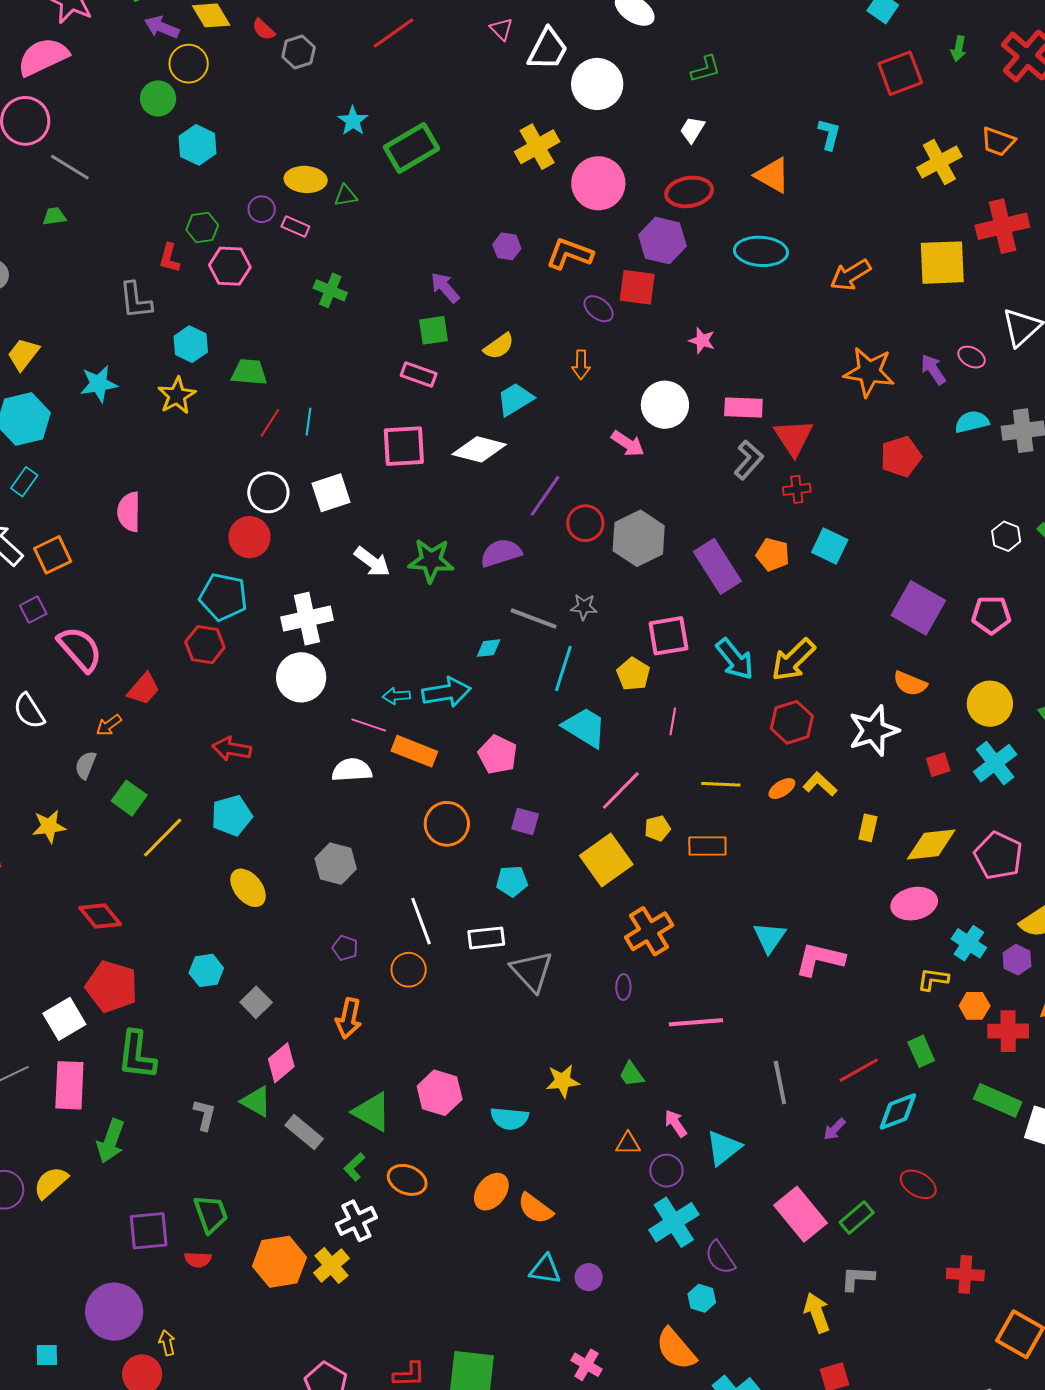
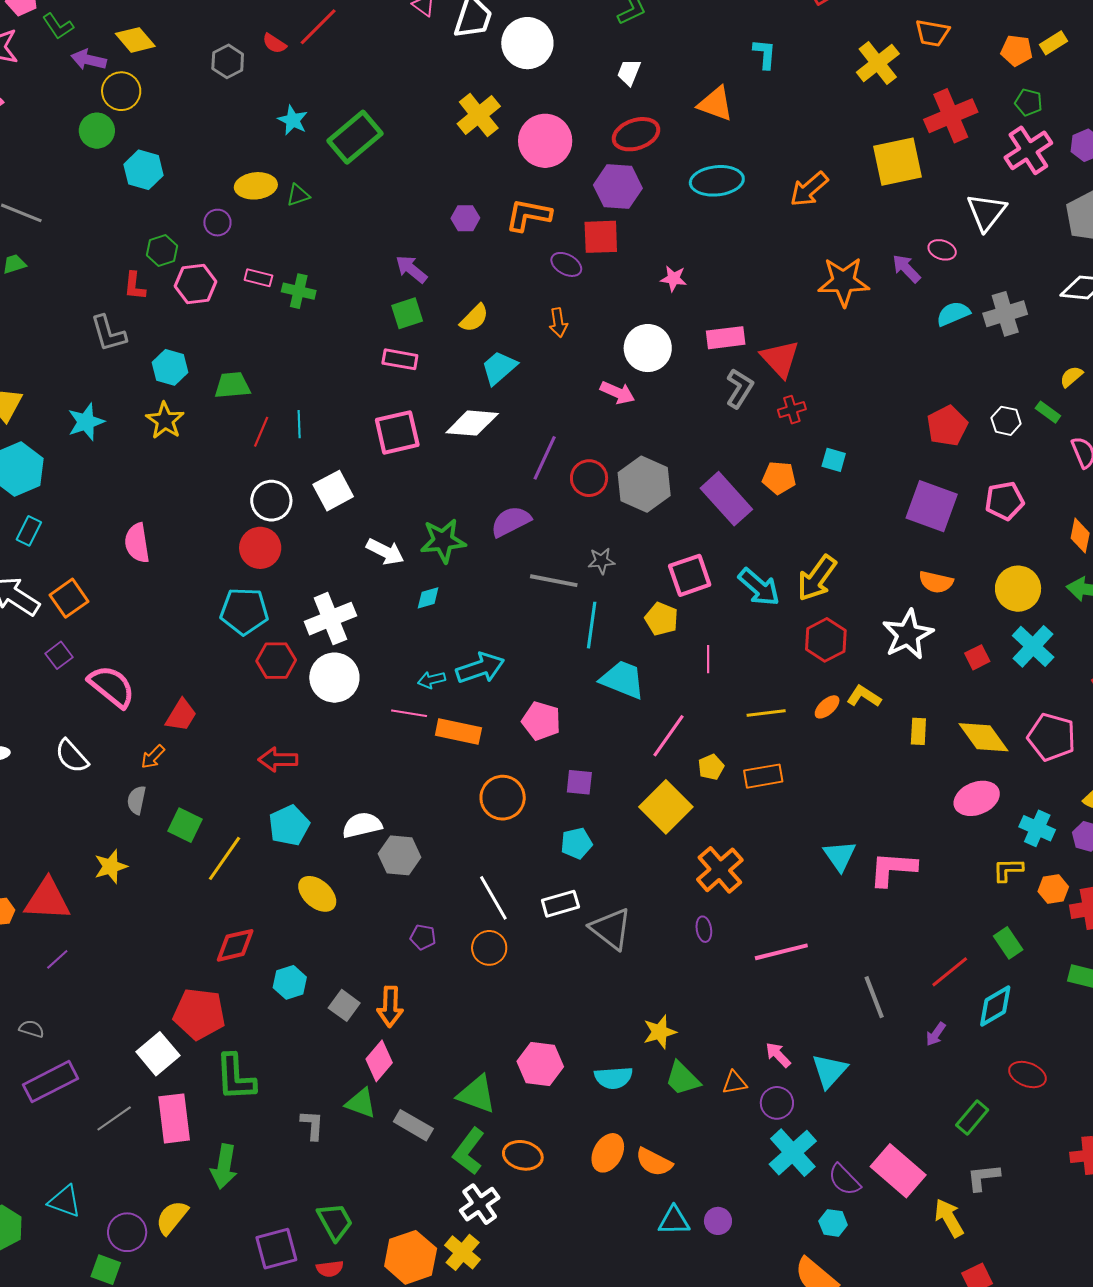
red semicircle: (264, 29) -> (274, 43), moved
pink rectangle: (295, 226) -> (258, 278), moved
red pentagon: (901, 457) -> (947, 426), moved
cyan square: (830, 546) -> (834, 460), size x0.7
red hexagon: (205, 645) -> (276, 661), moved
cyan diamond: (489, 648) -> (428, 598), moved
white semicircle: (352, 770) -> (362, 825), moved
yellow diamond: (931, 844) -> (984, 737), turned 70
red diamond: (100, 916) -> (235, 945), moved, turned -54
orange arrow: (349, 1018) -> (390, 1007), moved
green trapezoid: (631, 1074) -> (683, 1079), moved, size x1.4
green L-shape: (355, 1167) -> (469, 1151), size x1.6
pink rectangle: (800, 1214) -> (898, 1171), moved

